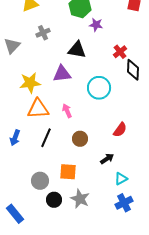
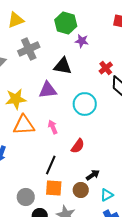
gray cross: (43, 33) -> (29, 49), size x1.5
red semicircle: (120, 130) -> (78, 146), moved
black line: (46, 138) -> (51, 165), moved
brown circle: (80, 139) -> (81, 190), moved

